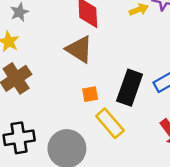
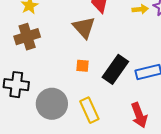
yellow rectangle: (110, 123) -> (89, 110), moved

